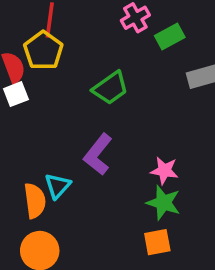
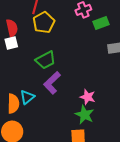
yellow pentagon: (43, 50) -> (44, 23), moved
green trapezoid: (110, 88) -> (46, 60), moved

